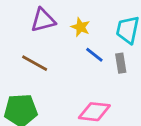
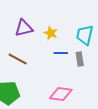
blue line: (94, 55) -> (61, 53), turned -40

